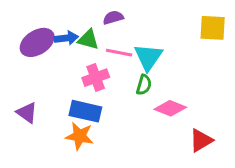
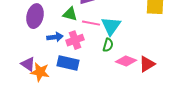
blue arrow: (66, 38) -> (55, 37), moved
purple ellipse: (37, 42) -> (35, 16), turned -45
orange star: (80, 136) -> (40, 72), moved
red triangle: (201, 140) -> (147, 64), moved

